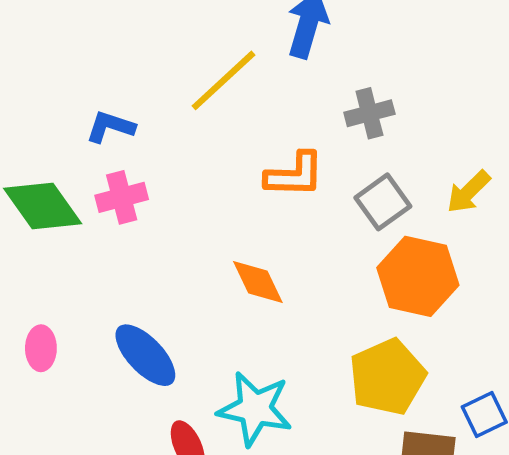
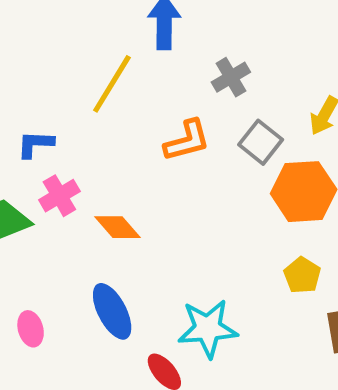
orange diamond: (258, 282) -> (117, 227), moved
blue ellipse: (145, 355) -> (112, 311), turned 32
yellow pentagon: (387, 377) -> (302, 275), size x0.6

